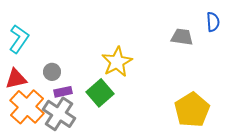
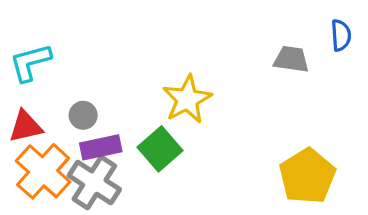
cyan L-shape: (19, 39) -> (30, 62), turned -140
purple rectangle: (63, 92) -> (101, 147), size x1.4

